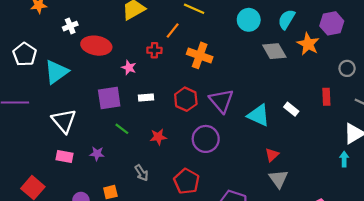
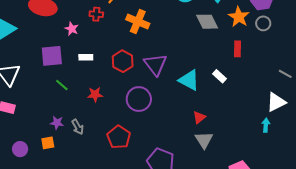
gray circle: (347, 68) -> (263, 23), moved
red rectangle: (326, 97) -> (237, 49), moved
purple star: (97, 154) -> (57, 123), moved

